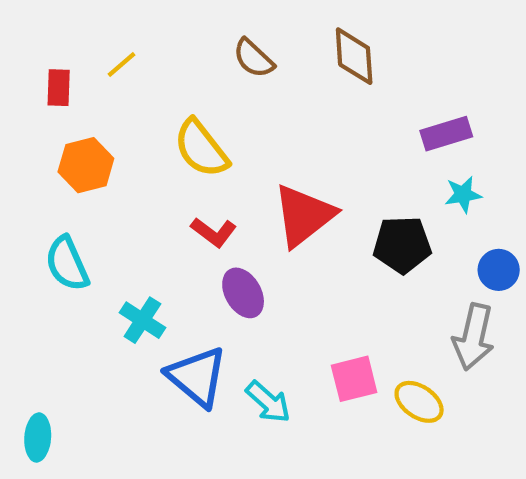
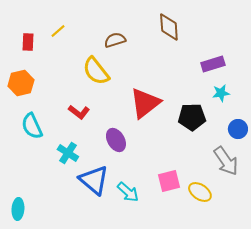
brown semicircle: (254, 58) -> (115, 40), moved, turned 120
orange hexagon: (86, 165) -> (21, 83), moved
red L-shape: (214, 232) -> (79, 112), moved
gray arrow: (473, 337) -> (226, 161), turned -48

